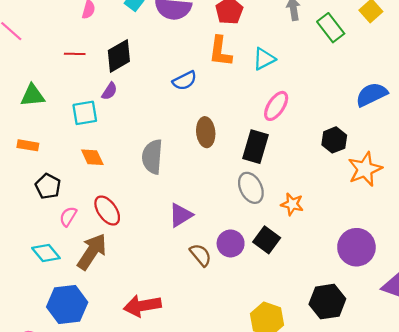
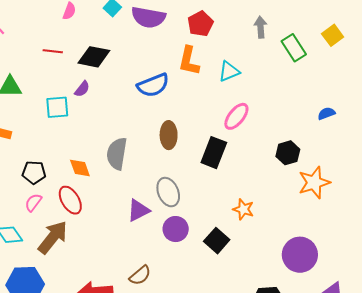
black diamond: (119, 56) -> (94, 57), turned 36
blue semicircle: (185, 81) -> (153, 85), size x1.4
blue semicircle: (372, 94) -> (326, 113), size x0.6
orange diamond: (92, 157) -> (80, 168), moved
black pentagon: (48, 186) -> (34, 172), moved, turned -30
gray ellipse: (251, 188) -> (168, 192), moved
purple circle: (231, 243) -> (176, 229), moved
brown semicircle: (201, 255) -> (140, 275), moved, turned 85

